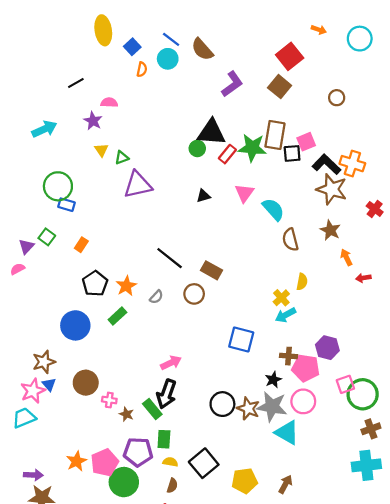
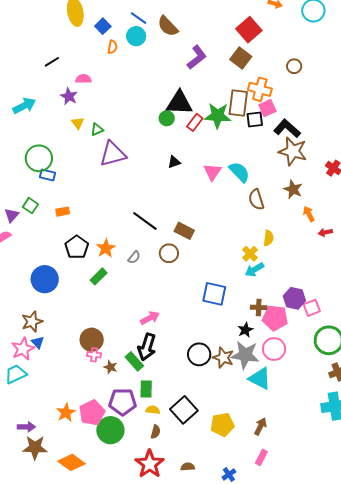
orange cross: (352, 164) -> (260, 89), moved
pink triangle: (244, 193) -> (212, 172), moved
orange rectangle: (81, 245) -> (63, 212), turned 48
blue circle: (75, 325) -> (45, 279), moved
brown circle: (86, 383) -> (92, 340), moved
pink square: (345, 384) -> (312, 308), moved

